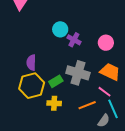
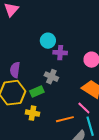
purple cross: (74, 40) -> (60, 53), turned -32
gray cross: (78, 73) -> (51, 77), moved, size x0.6

